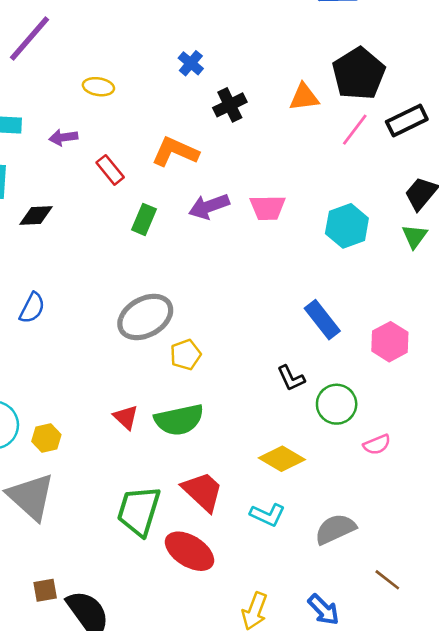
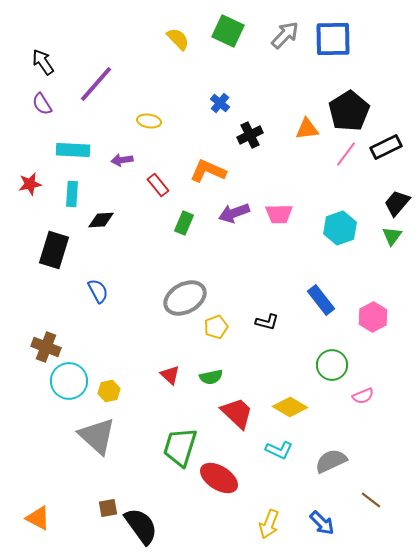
blue semicircle: (32, 308) -> (98, 291), turned -55
black L-shape: (291, 378) -> (267, 322), moved, turned -50
green semicircle: (179, 420) -> (211, 377), size x0.6
red trapezoid: (203, 491) -> (237, 413), moved

